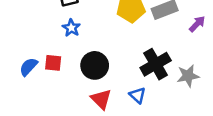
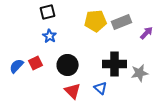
red square: (53, 63) -> (36, 63), turned -32
black cross: (156, 64) -> (115, 64), turned 30

